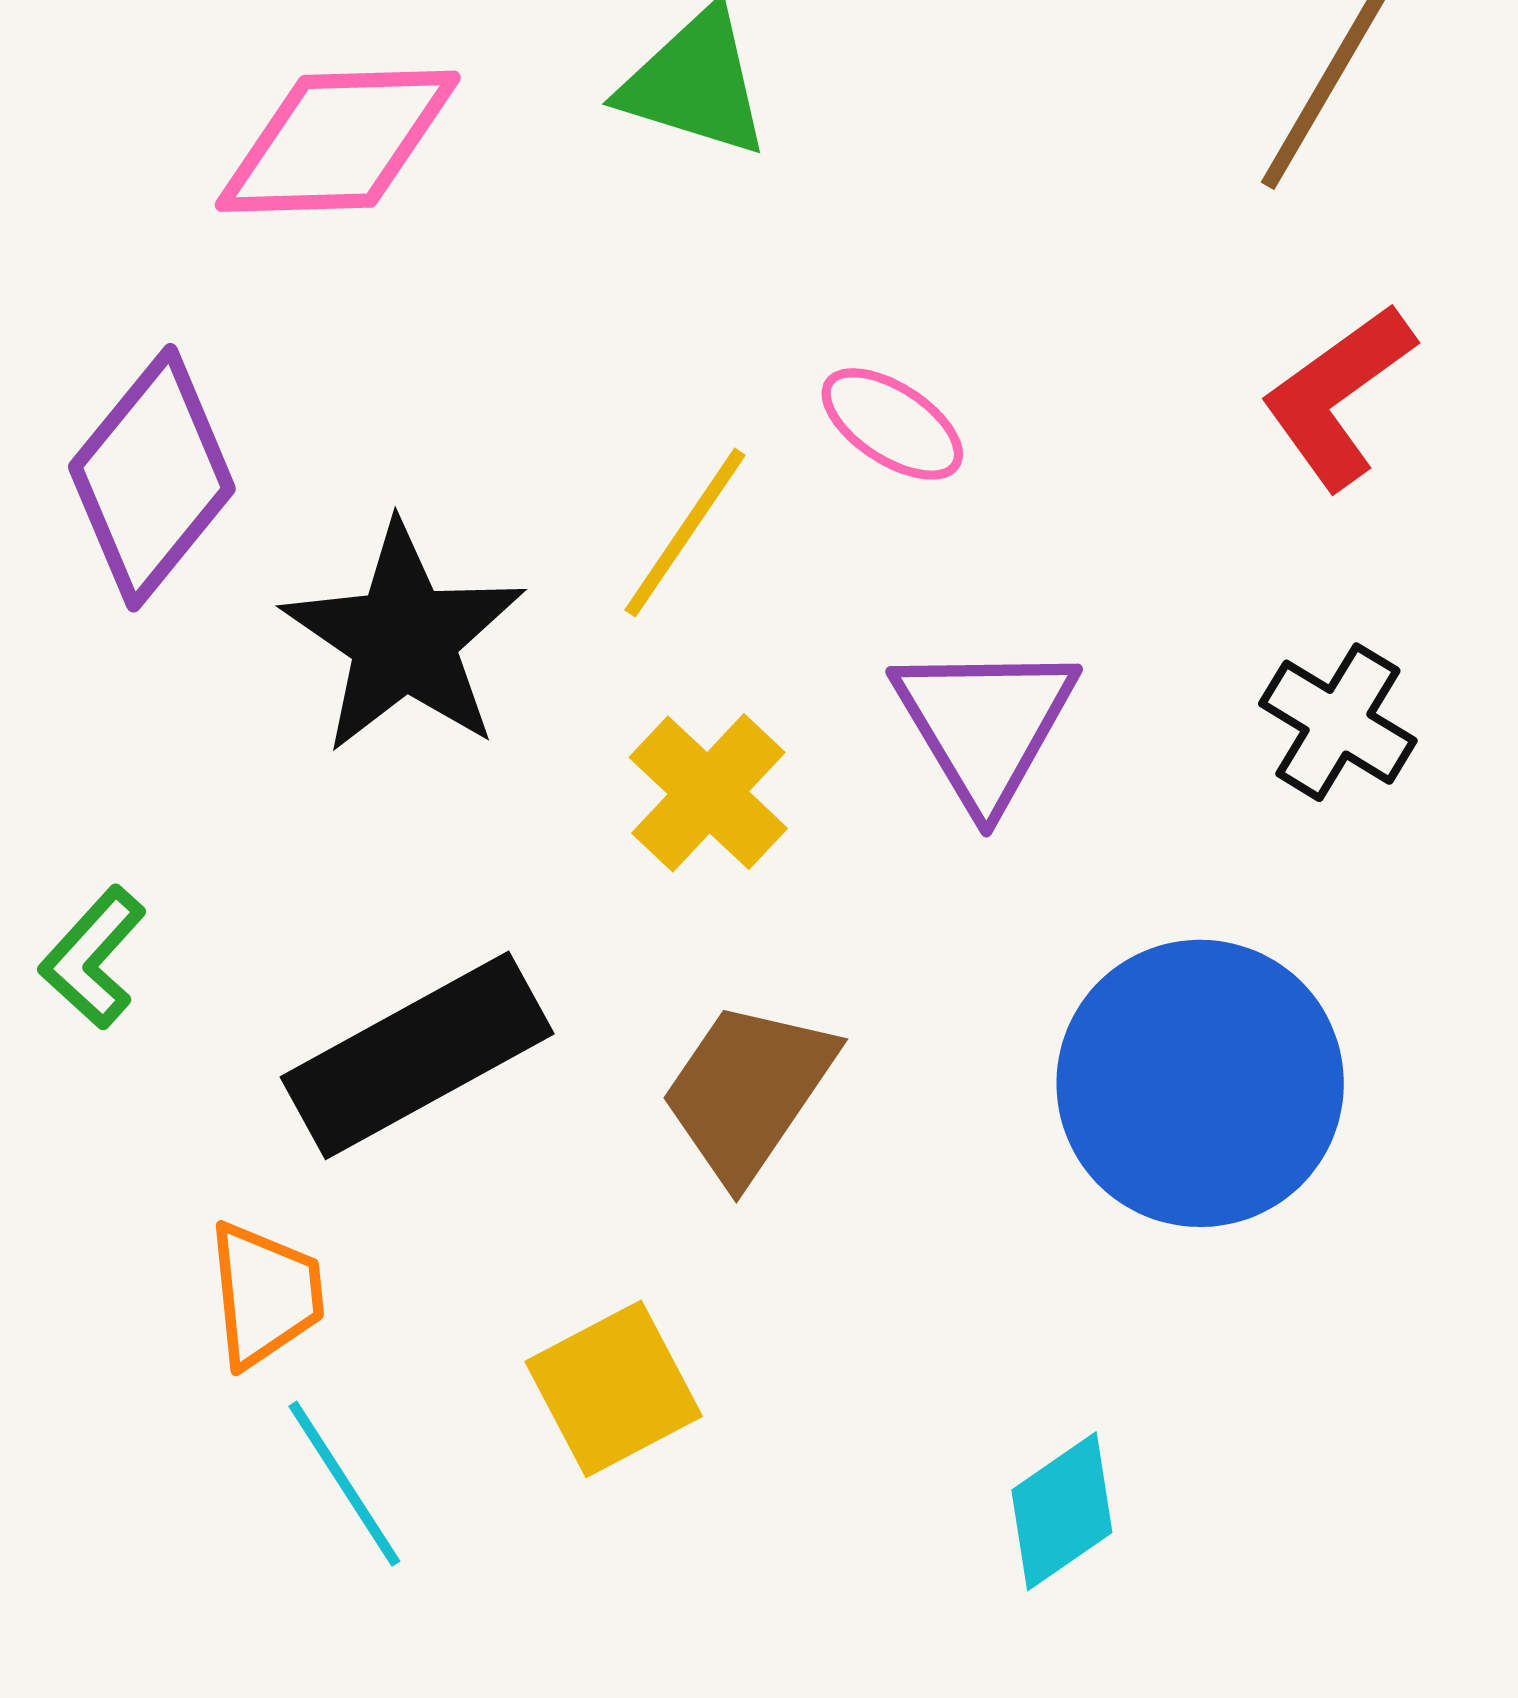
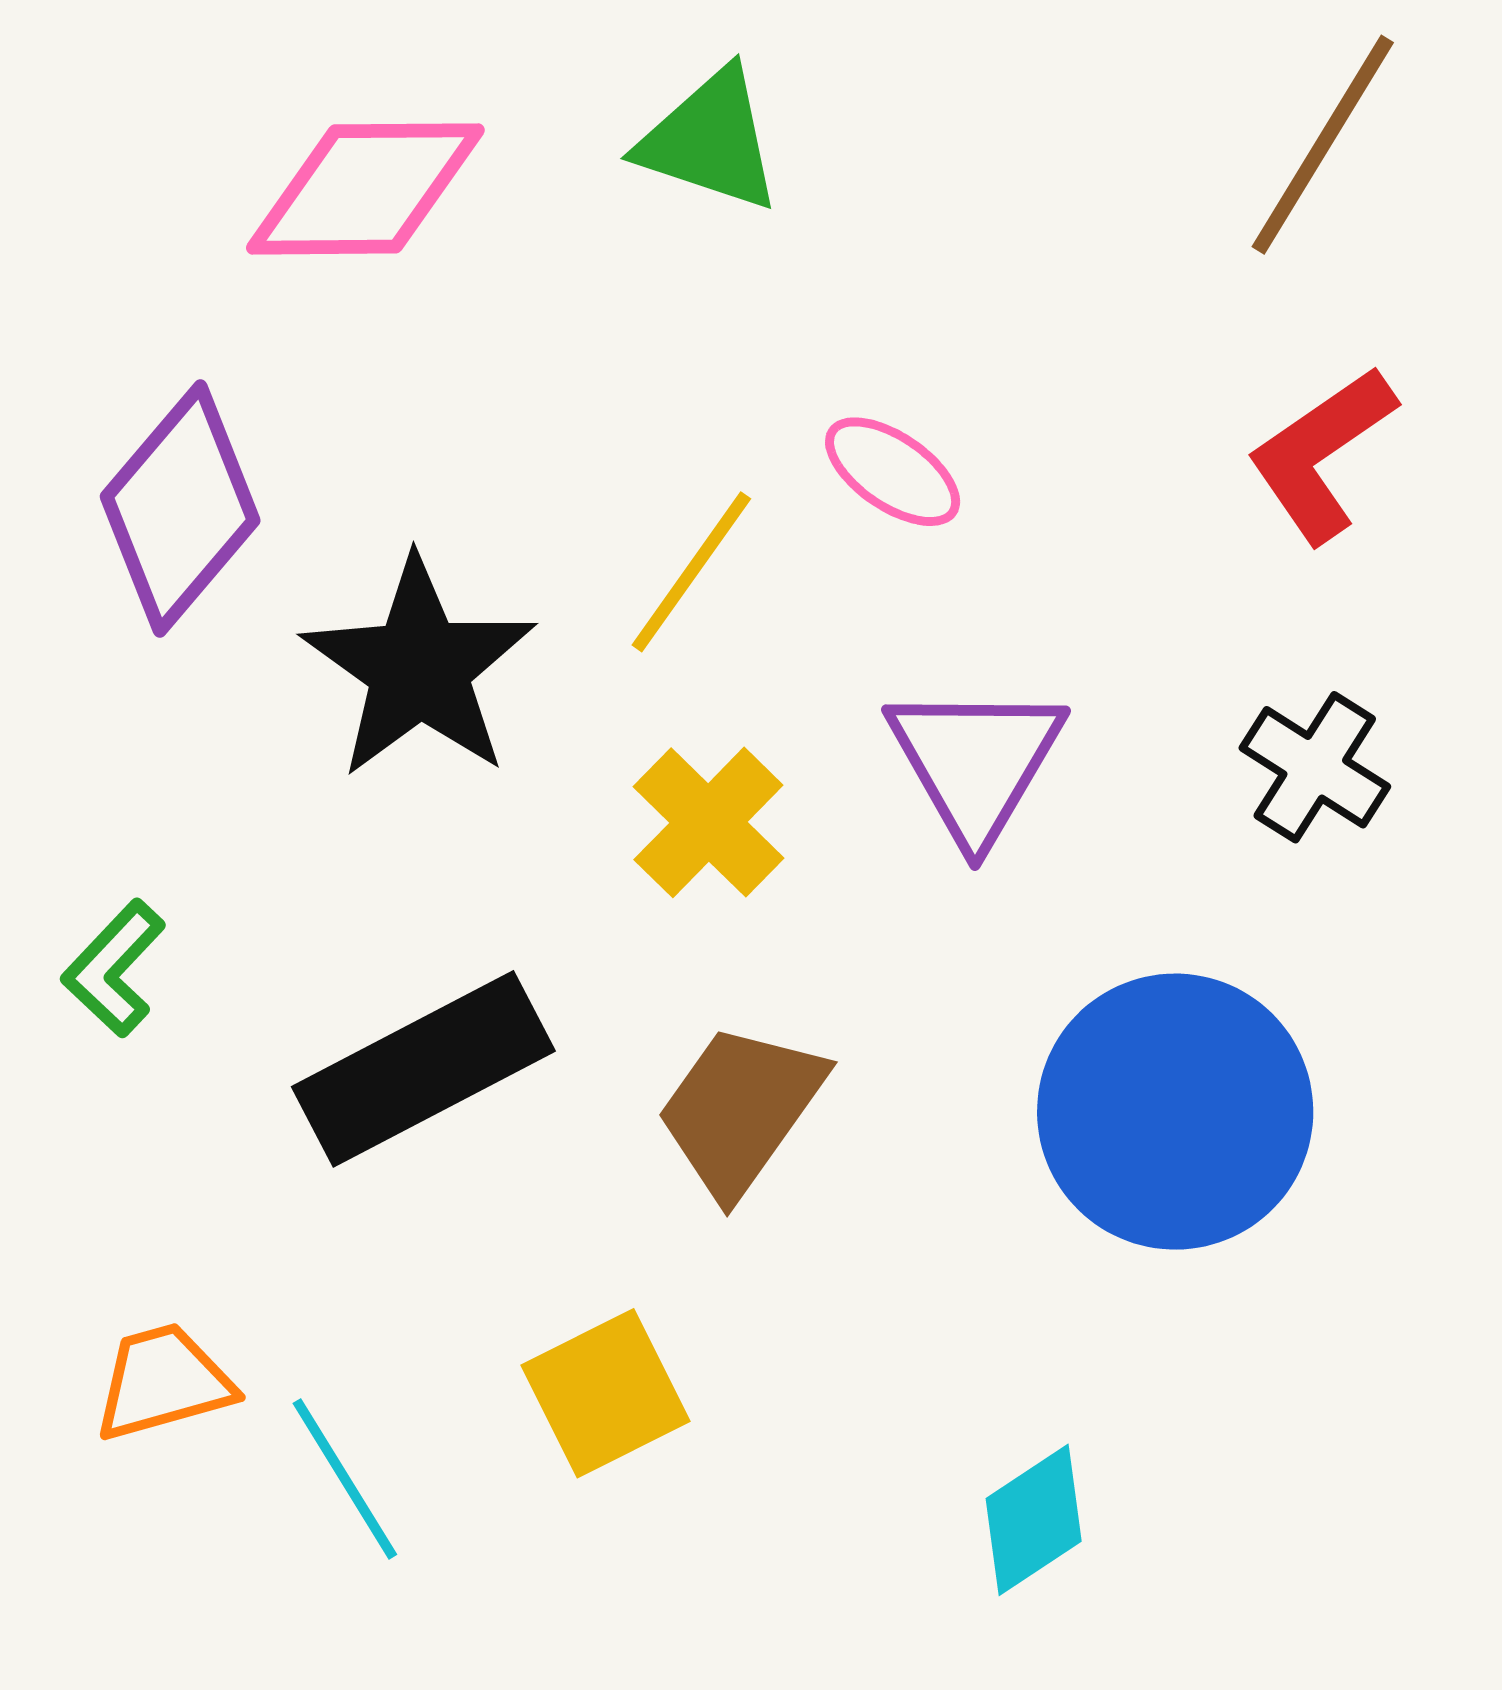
orange trapezoid: (265, 1294) -> (163, 1382), moved, turned -101

